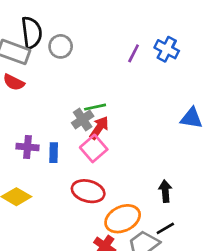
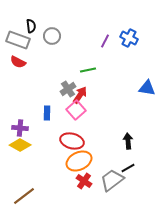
black semicircle: (32, 33) -> (31, 26), size x0.6
green line: (95, 107) -> (88, 70), moved
purple cross: (27, 147) -> (20, 128), moved
orange ellipse: (123, 219) -> (79, 161), moved

